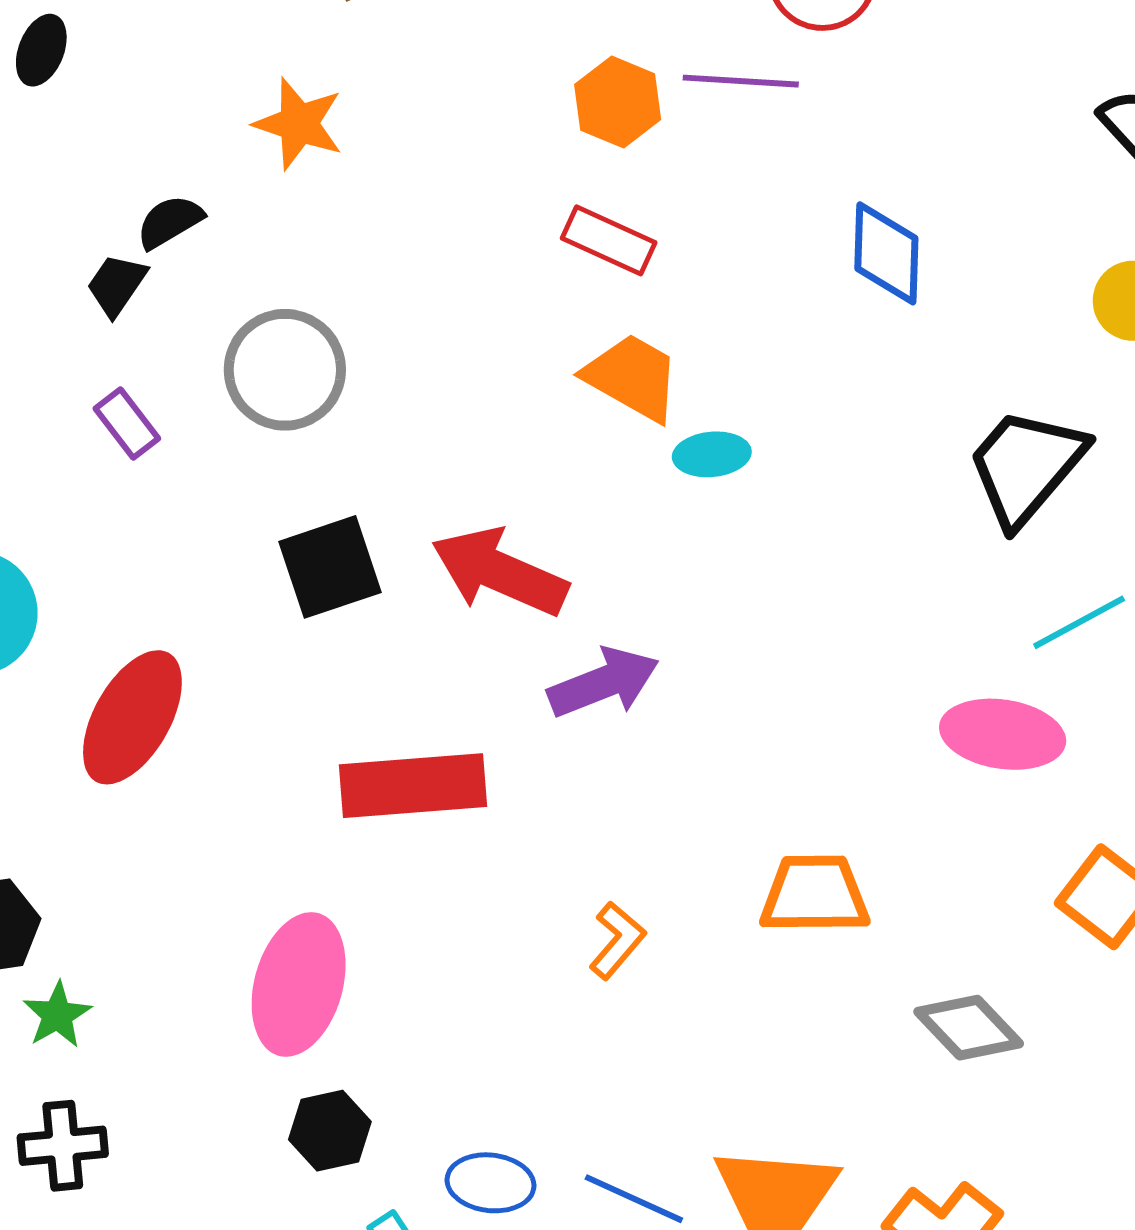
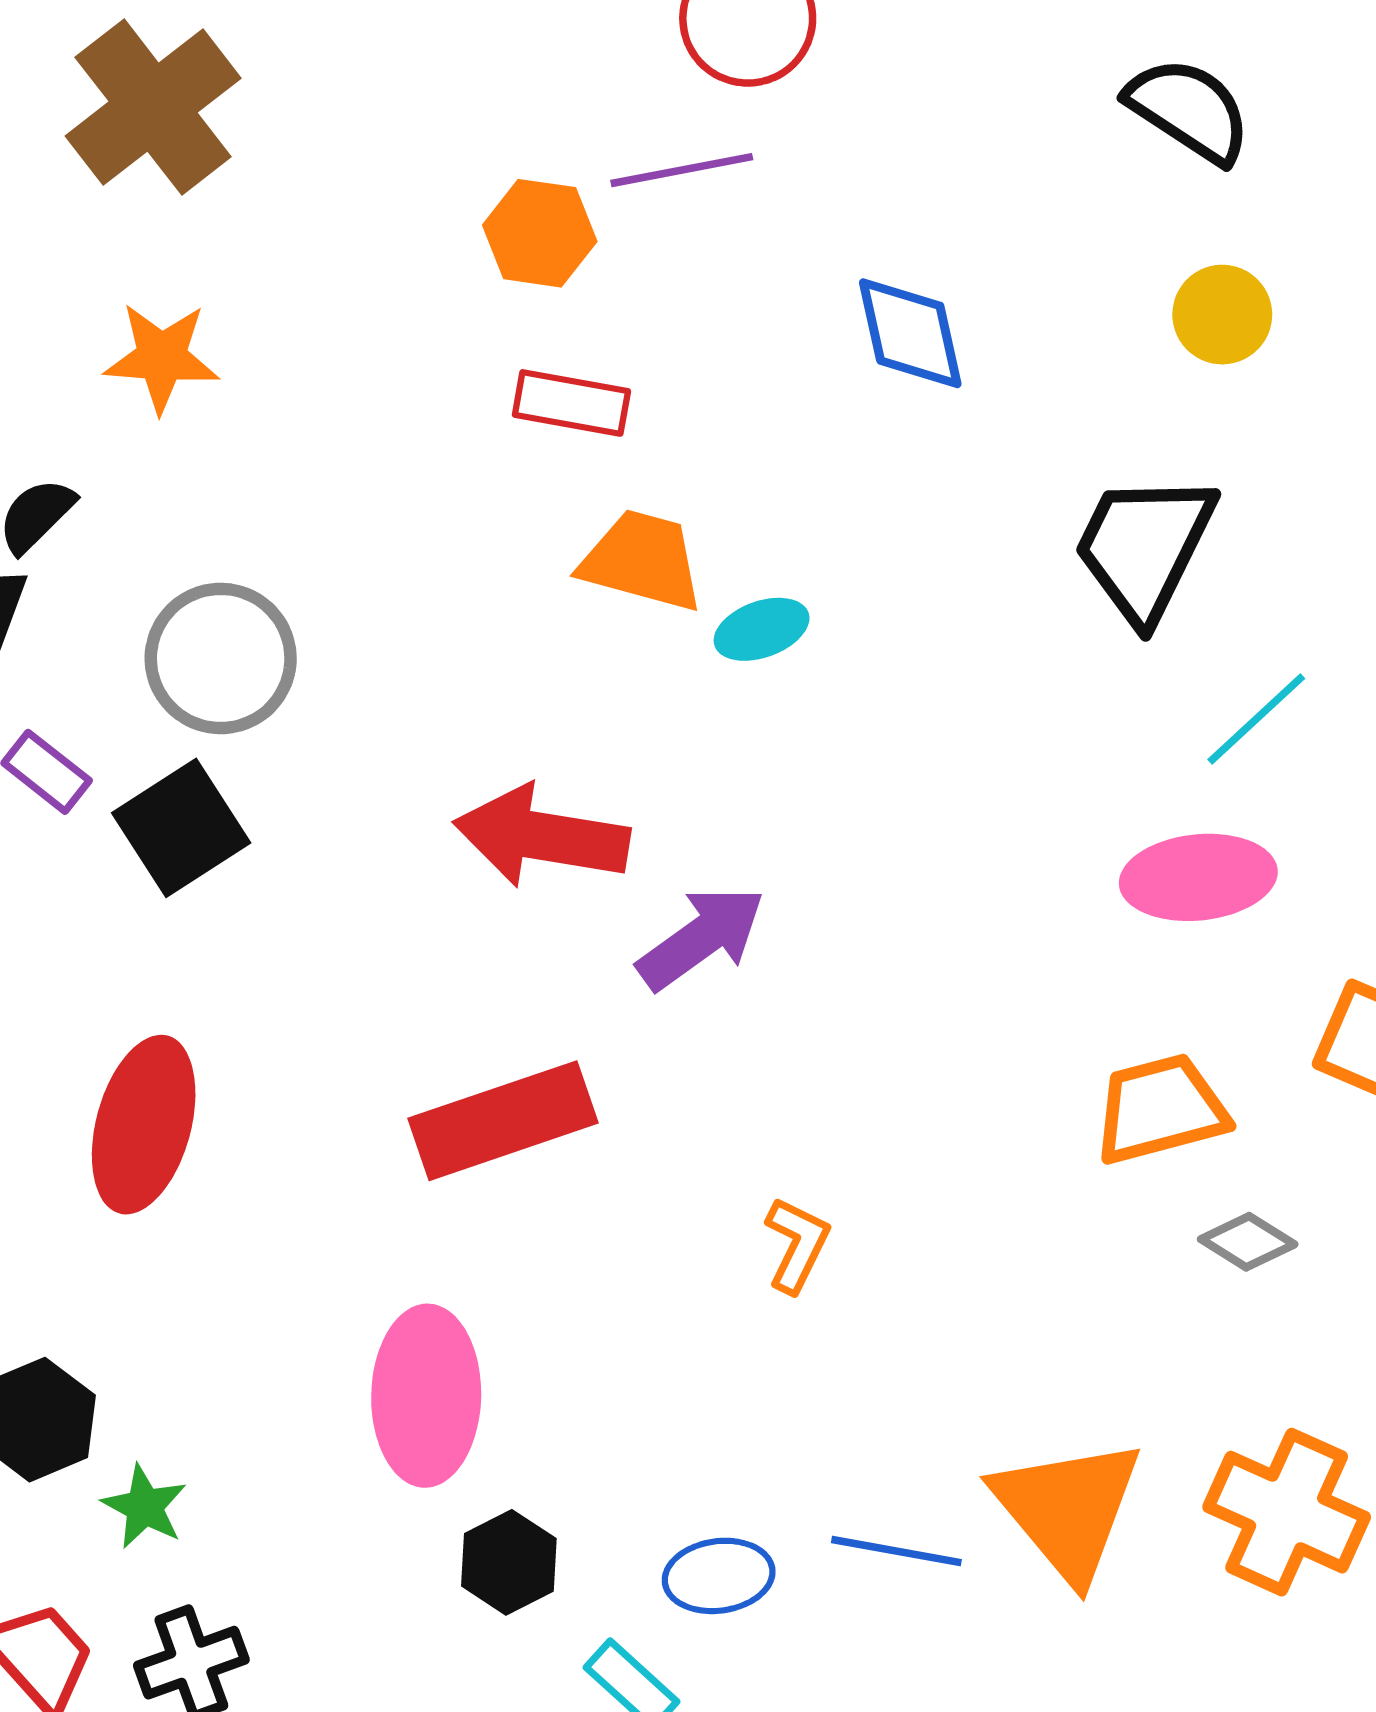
black square: (330, 567) -> (181, 828), moved
orange trapezoid: (815, 894) -> (1160, 1109), moved
gray diamond: (969, 1028) -> (1248, 1242), size x0.7

